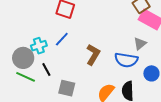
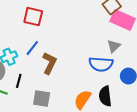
brown L-shape: (93, 55) -> (49, 63), moved
black line: (46, 69) -> (19, 81), turned 48

